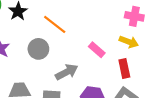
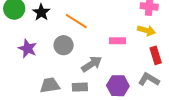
pink rectangle: (97, 50) -> (117, 41), turned -35
red rectangle: (124, 68) -> (156, 55), moved

